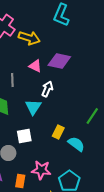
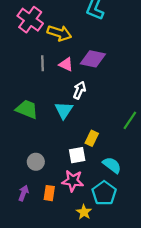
gray line: (12, 80) -> (43, 63), moved
white square: (24, 136) -> (77, 155), moved
cyan semicircle: (76, 144) -> (112, 165), moved

